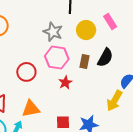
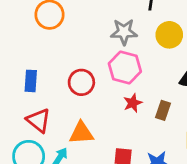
gray star: (53, 32) -> (124, 32), turned -30
brown rectangle: (85, 62) -> (163, 110), moved

